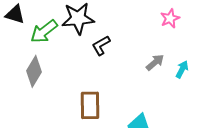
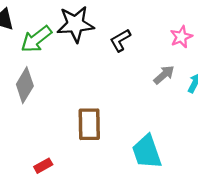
pink star: (170, 18) -> (181, 37), moved
black L-shape: (101, 45) -> (120, 40), moved

